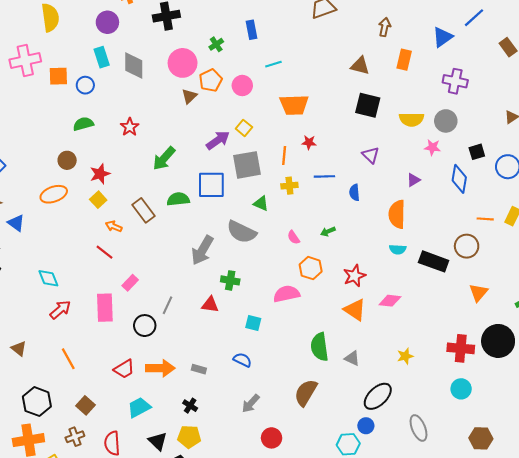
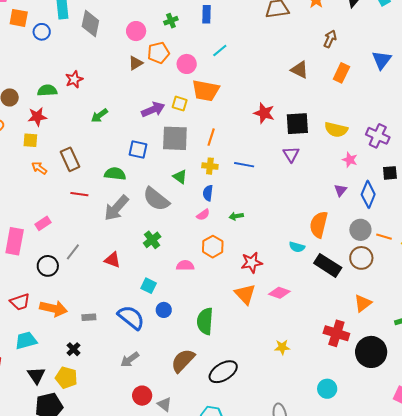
blue triangle: (443, 37) -> (382, 60), turned -30
pink circle: (183, 63) -> (136, 31), size x0.7
cyan line: (273, 64) -> (220, 50), turned -35
purple cross: (455, 81) -> (378, 136), moved
orange trapezoid: (294, 105) -> (206, 91), moved
black square: (368, 105) -> (297, 124), moved, turned -30
gray circle: (446, 121) -> (360, 230), moved
green semicircle: (83, 124) -> (47, 90), moved
yellow square: (244, 128) -> (180, 104), turned -35
red star: (309, 142) -> (264, 113), moved, size x1.5
green arrow: (164, 158) -> (99, 115), size x0.7
purple triangle: (414, 180) -> (340, 190), moved, turned -32
blue square: (211, 185) -> (138, 150), size x0.7
blue semicircle: (354, 193) -> (208, 193), moved
green semicircle: (178, 199) -> (115, 174), moved
yellow square: (98, 200) -> (30, 140), turned 35
orange semicircle: (397, 214) -> (319, 225), moved
pink semicircle: (294, 237) -> (203, 215), turned -104
red line: (105, 252) -> (79, 194), moved, turned -42
green cross: (230, 280) -> (152, 240), moved, turned 30
pink semicircle: (287, 294) -> (185, 265), size x0.7
red cross: (461, 348) -> (336, 333), moved
gray triangle: (352, 358) -> (164, 404), moved
blue semicircle: (242, 360) -> (131, 317), size x1.6
gray rectangle: (199, 369) -> (89, 317), turned -32
black ellipse: (378, 396) -> (223, 372), moved
blue circle: (366, 426) -> (164, 310), moved

